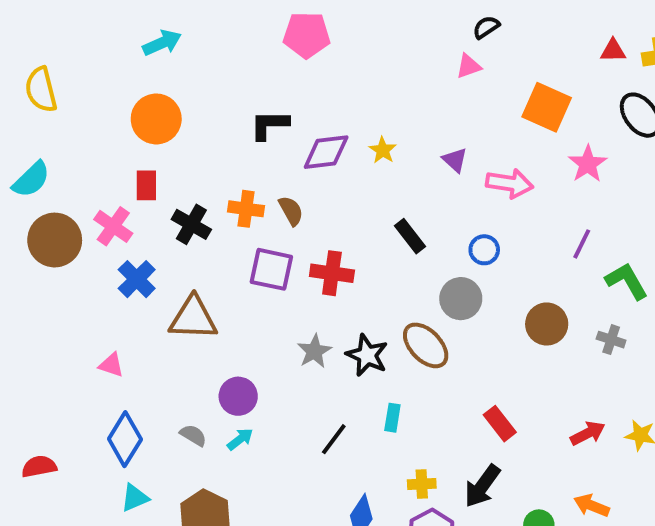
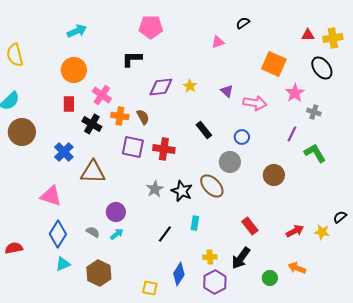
pink triangle: (469, 66) -> (218, 42), moved
black L-shape: (269, 125) -> (132, 59), moved
pink cross: (113, 226) -> (102, 95), moved
gray cross: (611, 340) -> (314, 112), moved
pink triangle: (111, 365) -> (51, 196), size x1.6

